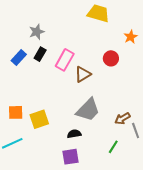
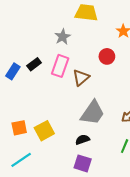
gray star: (37, 32) -> (63, 37), moved
black rectangle: (40, 54) -> (34, 64), turned 32
purple square: (70, 157) -> (83, 163), turned 36

